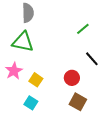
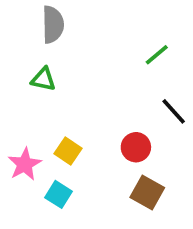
green triangle: (23, 42) -> (43, 79), size x0.6
pink star: (14, 71) -> (25, 164), moved

